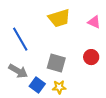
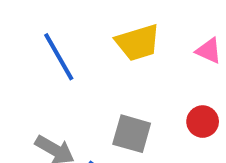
blue line: (20, 39) -> (59, 57), moved

